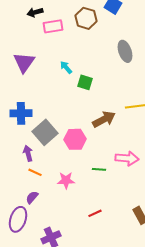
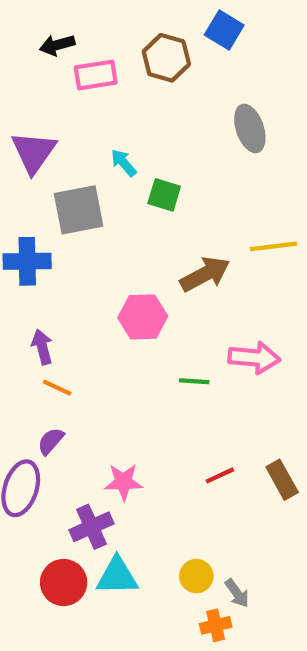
gray square: (45, 132) -> (79, 210), moved, turned 30
pink star: (66, 180) -> (124, 482), moved
red line: (95, 213) -> (220, 475), moved

